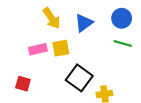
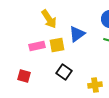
blue triangle: (84, 23) -> (77, 34), moved
black square: (79, 78) -> (64, 72), moved, size x0.7

